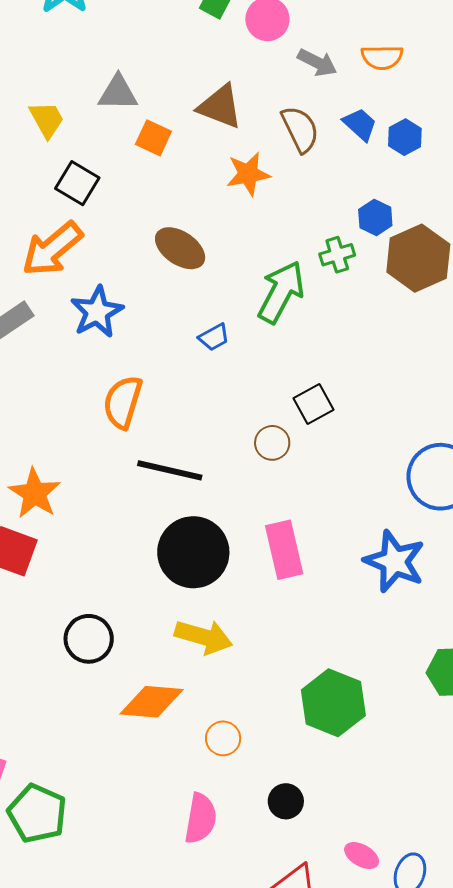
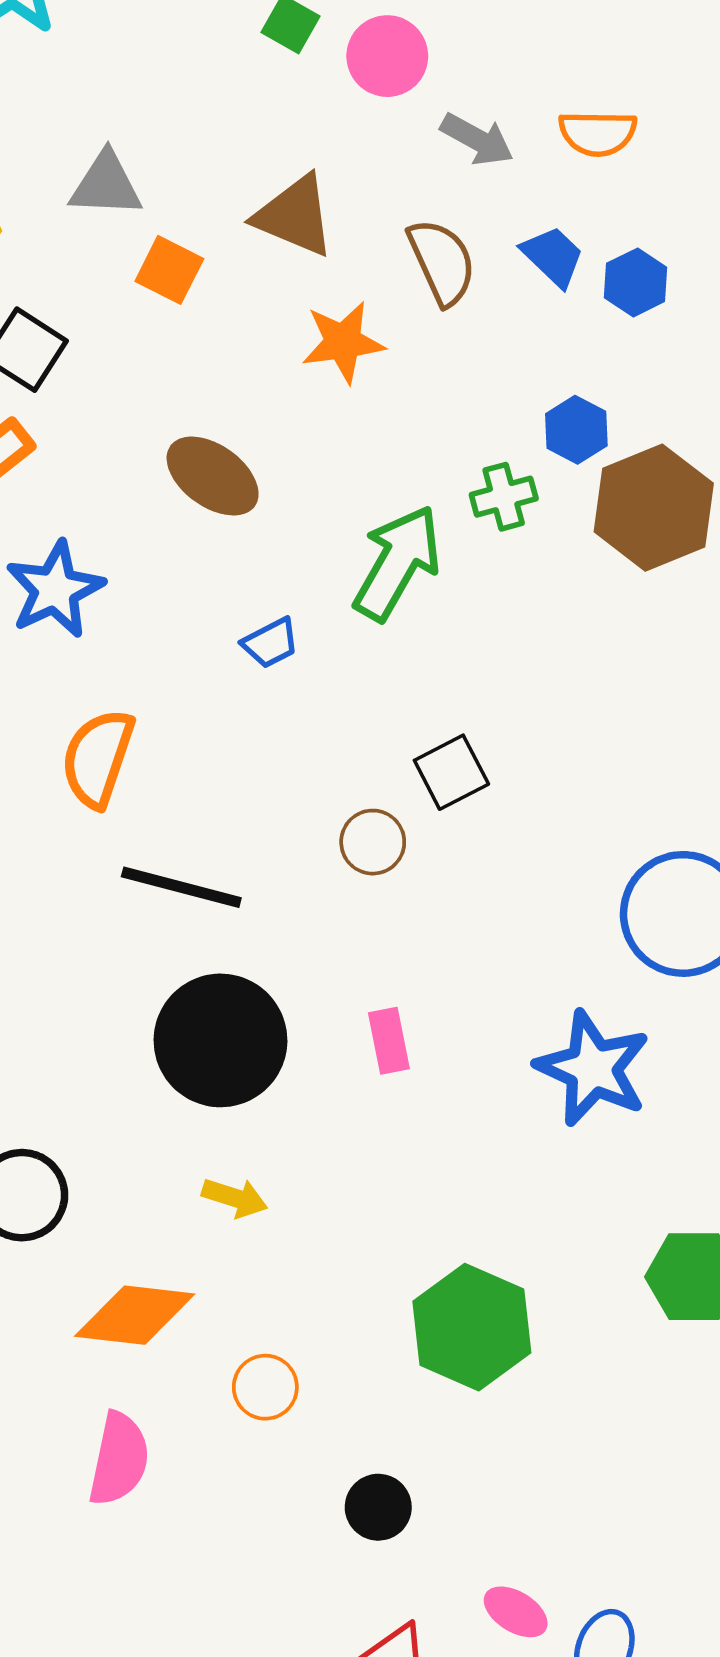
pink rectangle: (284, 550) -> (389, 1041), size x0.6
yellow arrow: (204, 637) -> (235, 1198), size x0.6
pink semicircle: (201, 818) -> (119, 1459), moved

